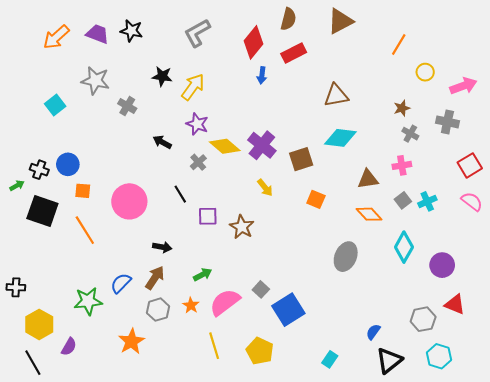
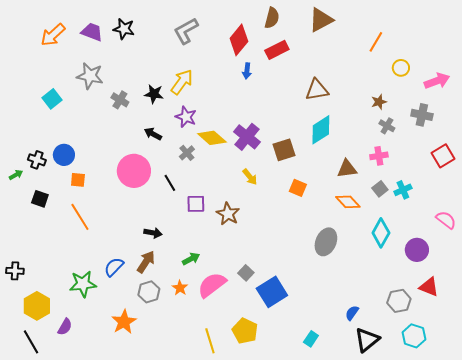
black star: (162, 76) -> (154, 94), moved
cyan diamond: (340, 138) -> (321, 130), turned -40
pink circle: (129, 201) -> (134, 171), moved
pink semicircle: (472, 201) -> (446, 220), moved
black square: (42, 211) -> (40, 199), size x0.6
yellow line: (214, 346) -> (210, 341), moved

